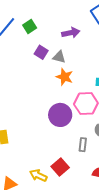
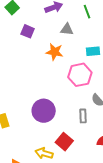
gray triangle: (59, 57) -> (67, 29), moved
purple circle: (60, 115) -> (44, 111), moved

